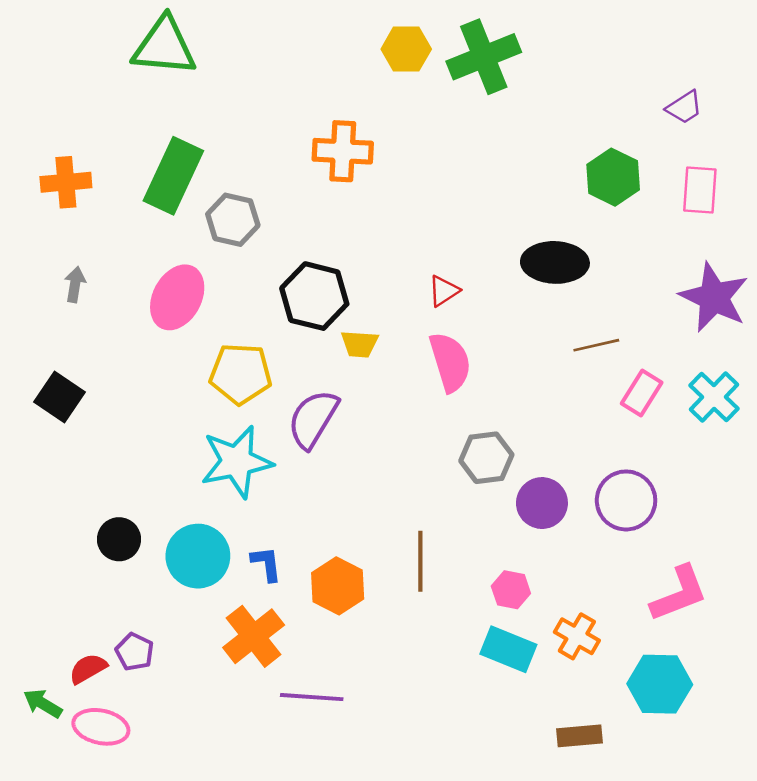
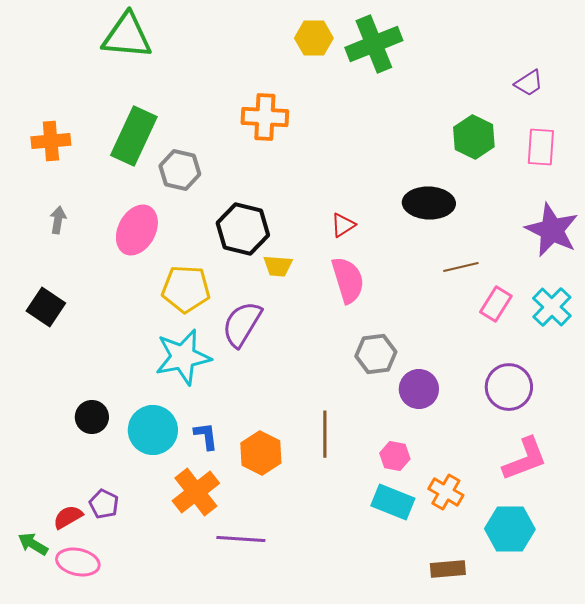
purple circle: (626, 500) -> (509, 387), moved

